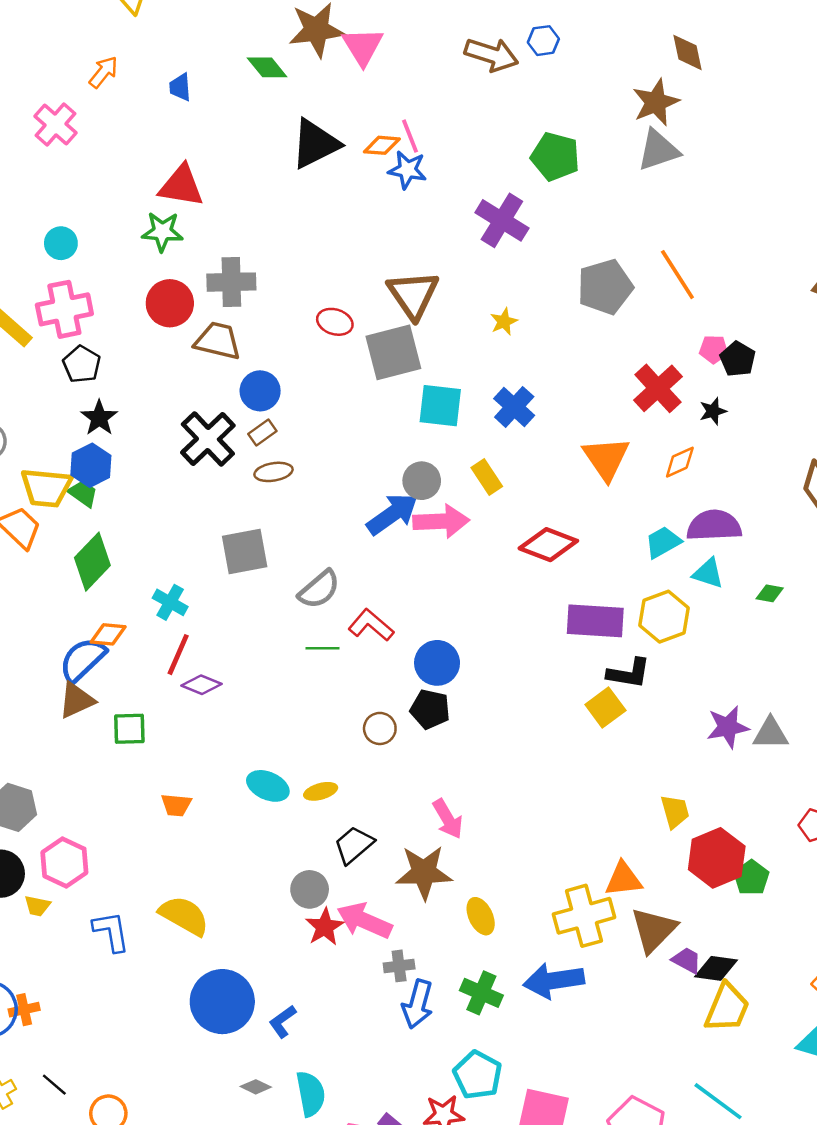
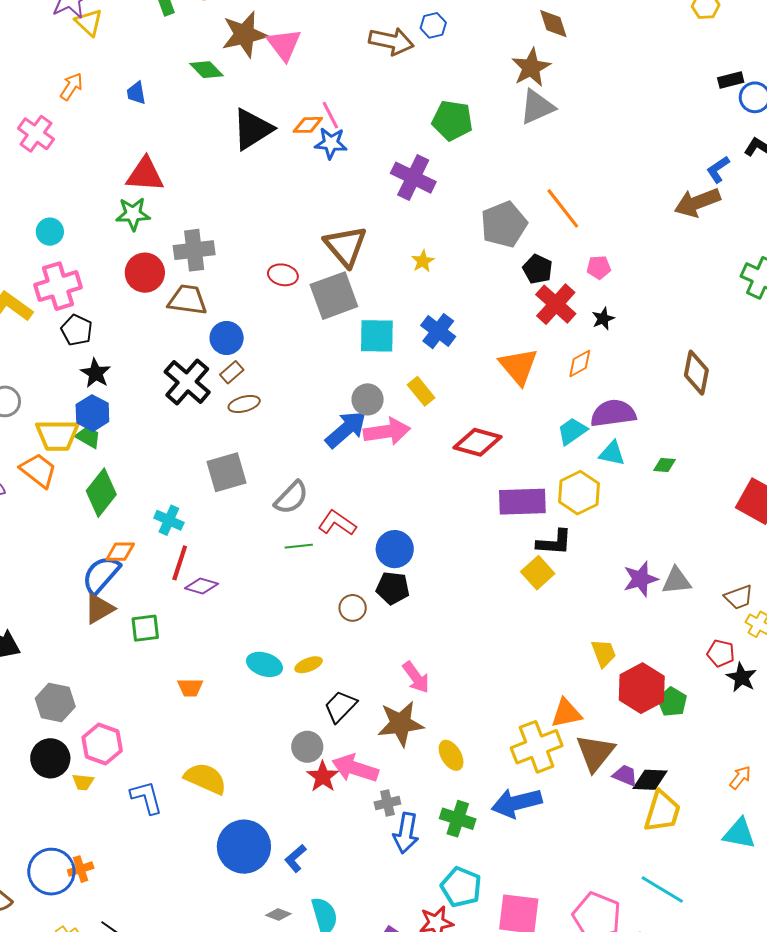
black pentagon: (738, 359) -> (538, 269), moved

